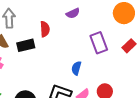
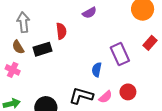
purple rectangle: (99, 43) -> (120, 54), moved

